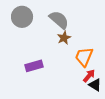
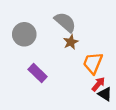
gray circle: (22, 17) -> (24, 34), moved
purple rectangle: (34, 66) -> (38, 73), turned 60

